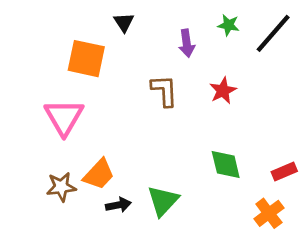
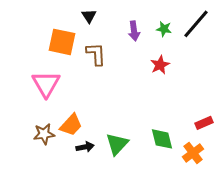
green star: (228, 25) -> (164, 29), moved
brown L-shape: (164, 91) -> (96, 54), moved
green diamond: (226, 165) -> (162, 139), moved

